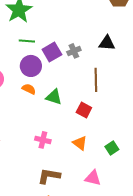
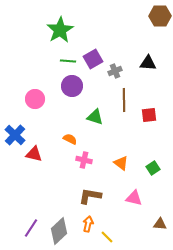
purple square: (52, 52) -> (93, 59), moved
brown line: (96, 80) -> (124, 100), moved
orange semicircle: (29, 89) -> (70, 139), moved
red square: (84, 110) -> (149, 115), moved, turned -35

